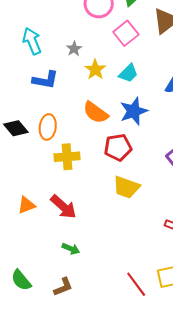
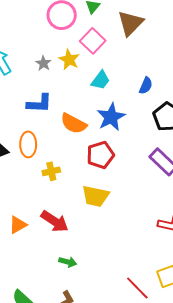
yellow star: (95, 70) -> (69, 60), moved
blue L-shape: (45, 80) -> (39, 103), moved
yellow cross: (67, 157) -> (51, 171), size x0.7
yellow trapezoid: (126, 187) -> (95, 196), moved

